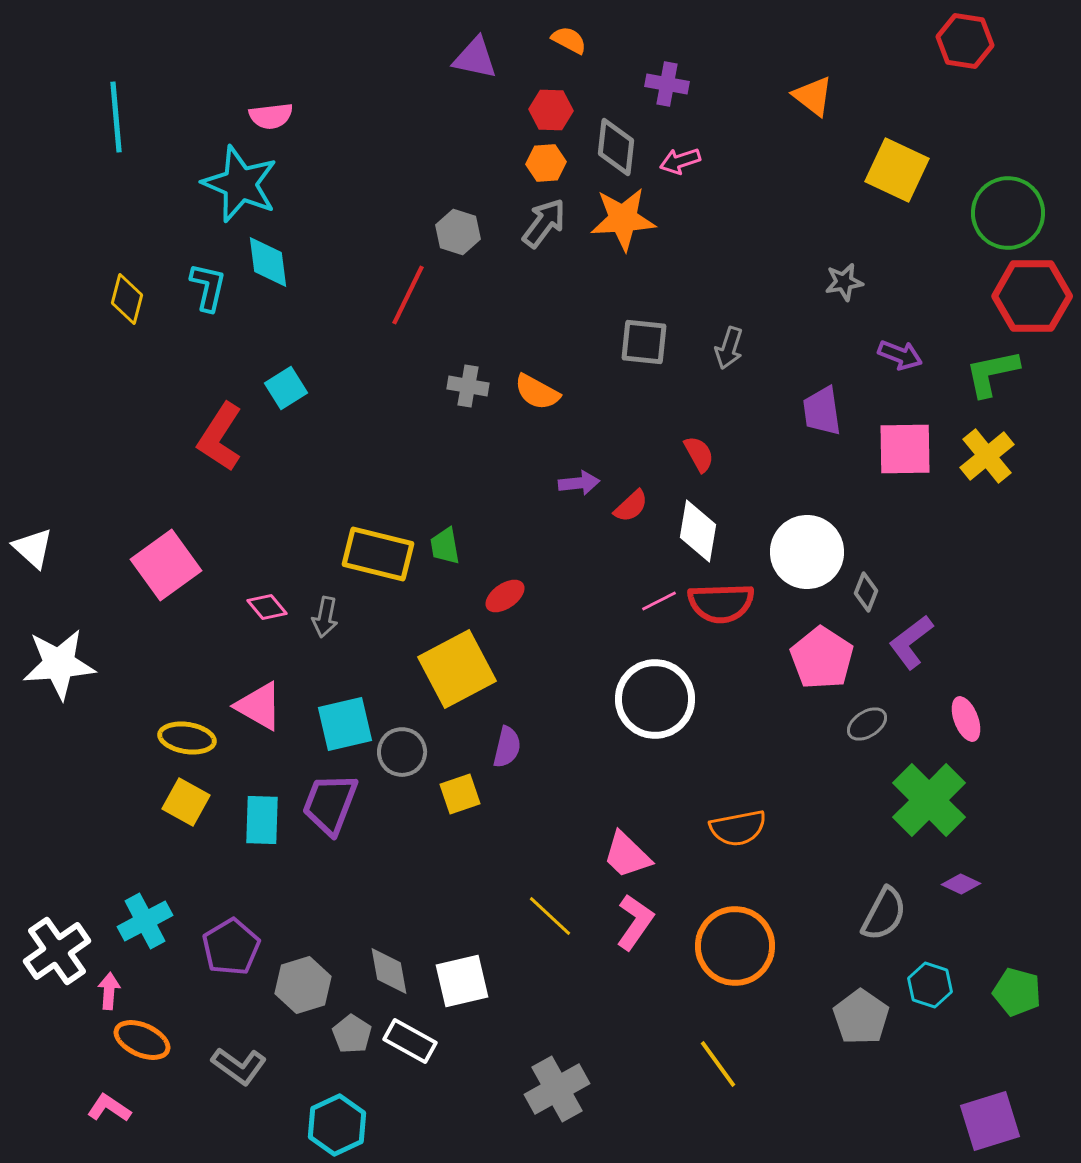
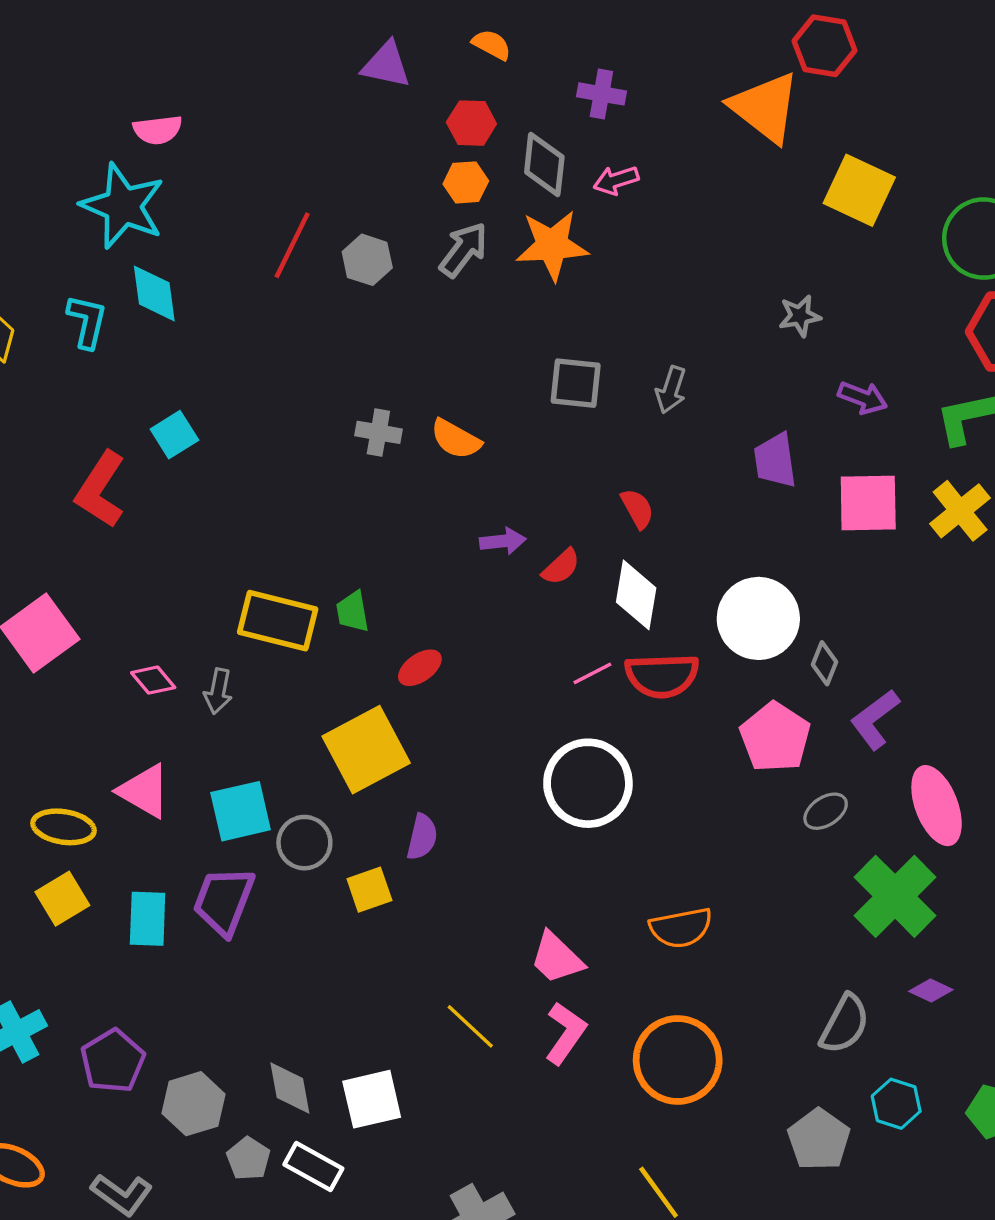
red hexagon: (965, 41) -> (824, 46), moved
orange triangle: (813, 96) -> (765, 107), size x1.6
red line: (408, 295) -> (292, 245), moved
pink ellipse: (966, 719) -> (937, 806), size x1.6
yellow square: (186, 802) -> (62, 899), turned 30

